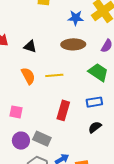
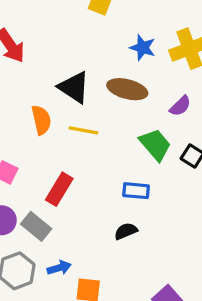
black triangle: (30, 46) -> (74, 87), moved, size x1.5
red rectangle: (63, 110) -> (59, 189), moved

